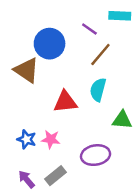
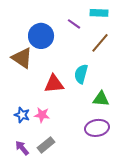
brown line: (100, 55) -> (100, 43), moved
purple ellipse: (96, 155) -> (97, 128), moved

